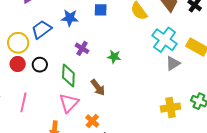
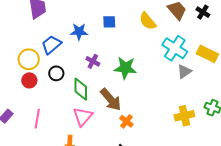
green star: (114, 57) -> (125, 68), size x1.6
black circle: (40, 65) -> (56, 73), moved
brown arrow: (98, 87) -> (111, 100), size x1.4
orange cross: (92, 121) -> (126, 121), moved

